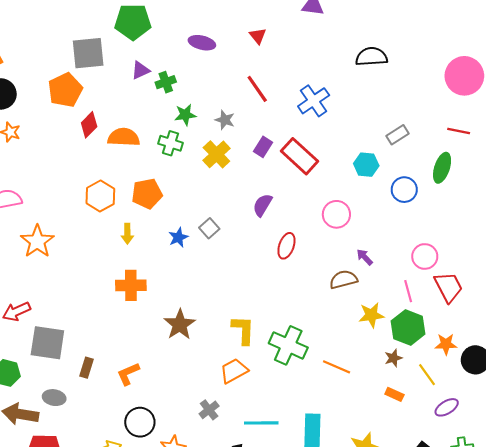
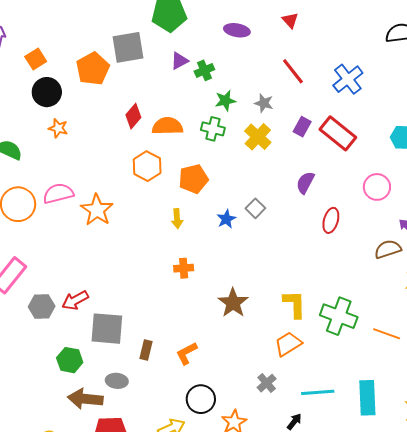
orange pentagon: (65, 90) -> (93, 69), moved
orange hexagon: (100, 196) -> (147, 166), moved
orange star: (37, 241) -> (97, 210), moved
orange cross: (131, 285) -> (184, 268), size x0.7

